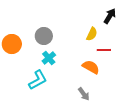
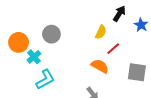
red line: (104, 50) -> (113, 49), turned -40
cyan cross: (49, 58) -> (34, 57), moved

